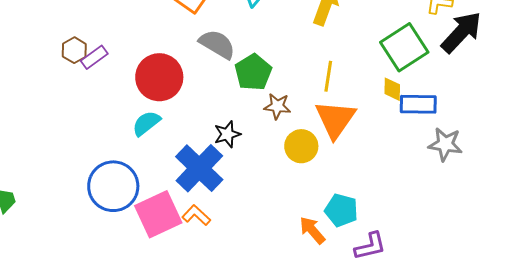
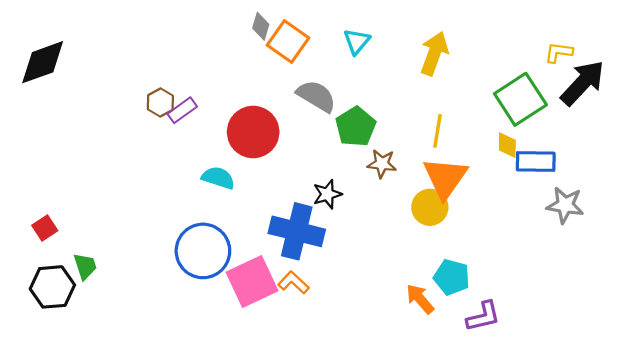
cyan semicircle: (146, 123) -> (218, 178), moved, turned 56
yellow circle: (301, 146) -> (430, 207), moved
blue cross: (199, 168) -> (297, 231), turned -30

